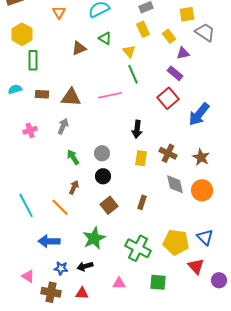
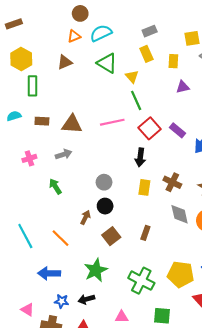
orange triangle: (59, 12) -> (74, 36), moved, turned 40
yellow rectangle: (169, 36) -> (173, 61), turned 40
green triangle: (105, 38) -> (107, 63), size x1.5
brown triangle: (79, 48) -> (65, 62), moved
purple triangle: (183, 53) -> (183, 87), moved
purple rectangle: (175, 73) -> (178, 130), moved
red square: (168, 98) -> (150, 128), moved
gray arrow: (63, 126) -> (64, 154), turned 49
green arrow: (73, 157) -> (55, 186), moved
brown arrow: (74, 187) -> (85, 217), moved

